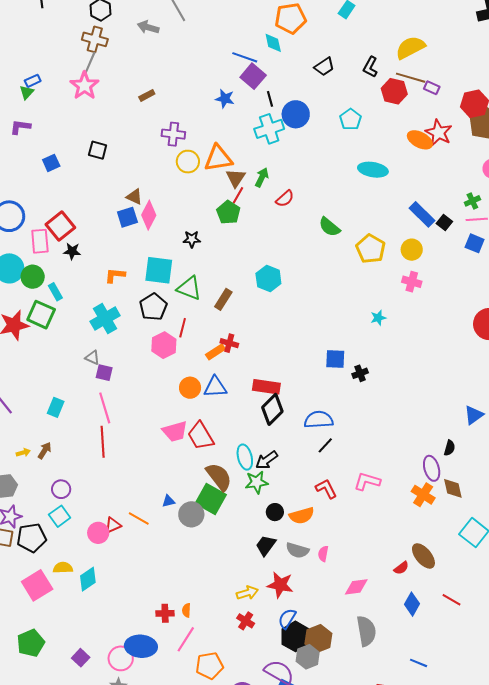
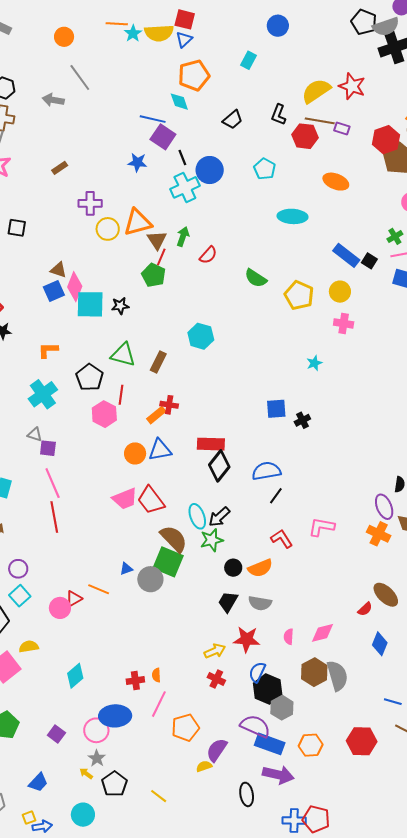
red star: (439, 133) -> (352, 86), moved
cyan square: (159, 270) -> (90, 304), moved
pink semicircle: (323, 554) -> (289, 637), moved
cyan diamond: (88, 579) -> (75, 676), moved
brown hexagon: (318, 639) -> (314, 672), moved

